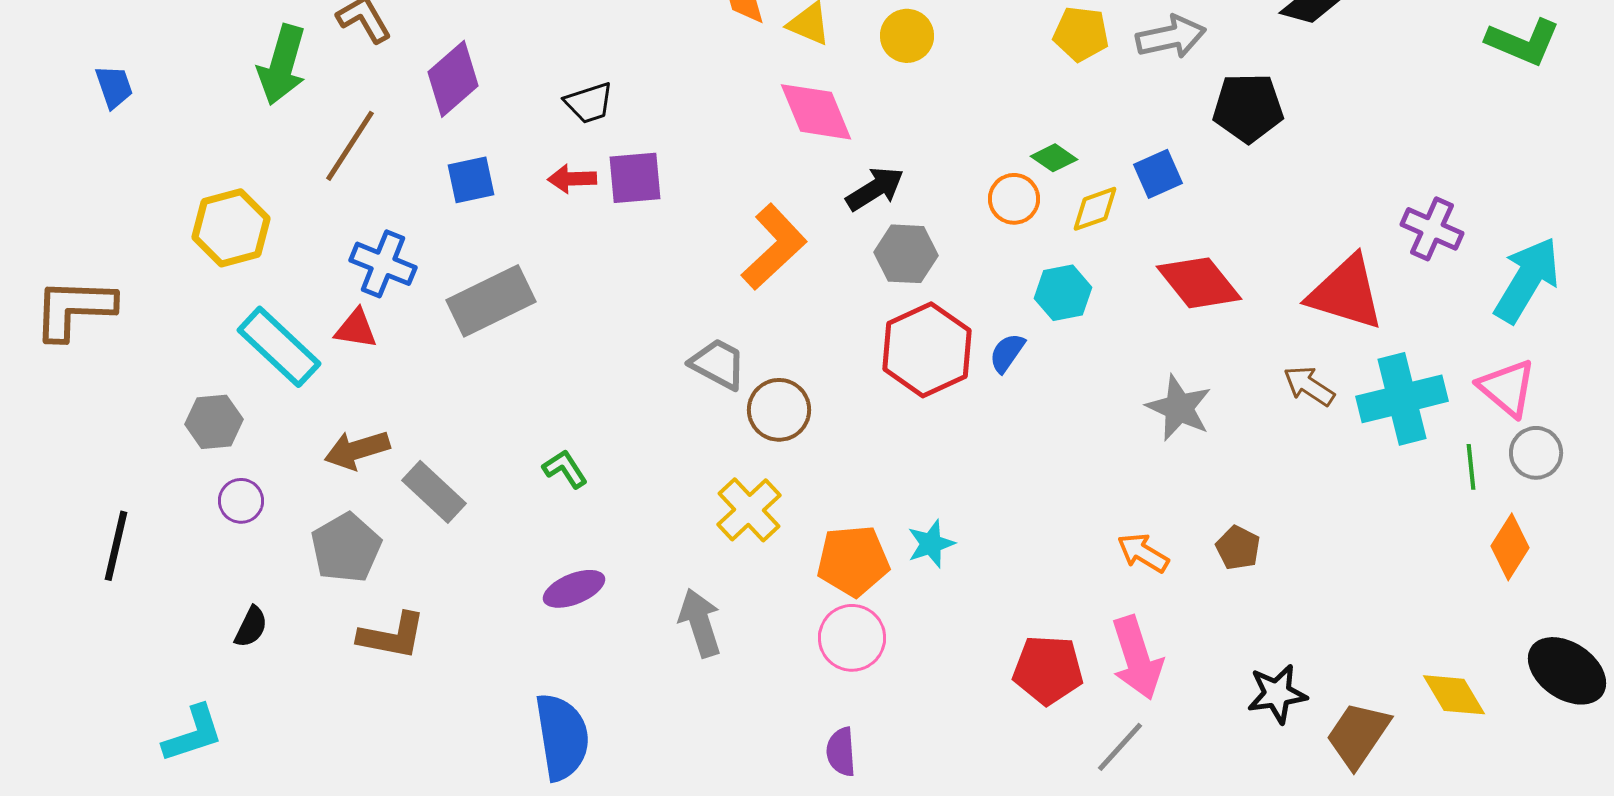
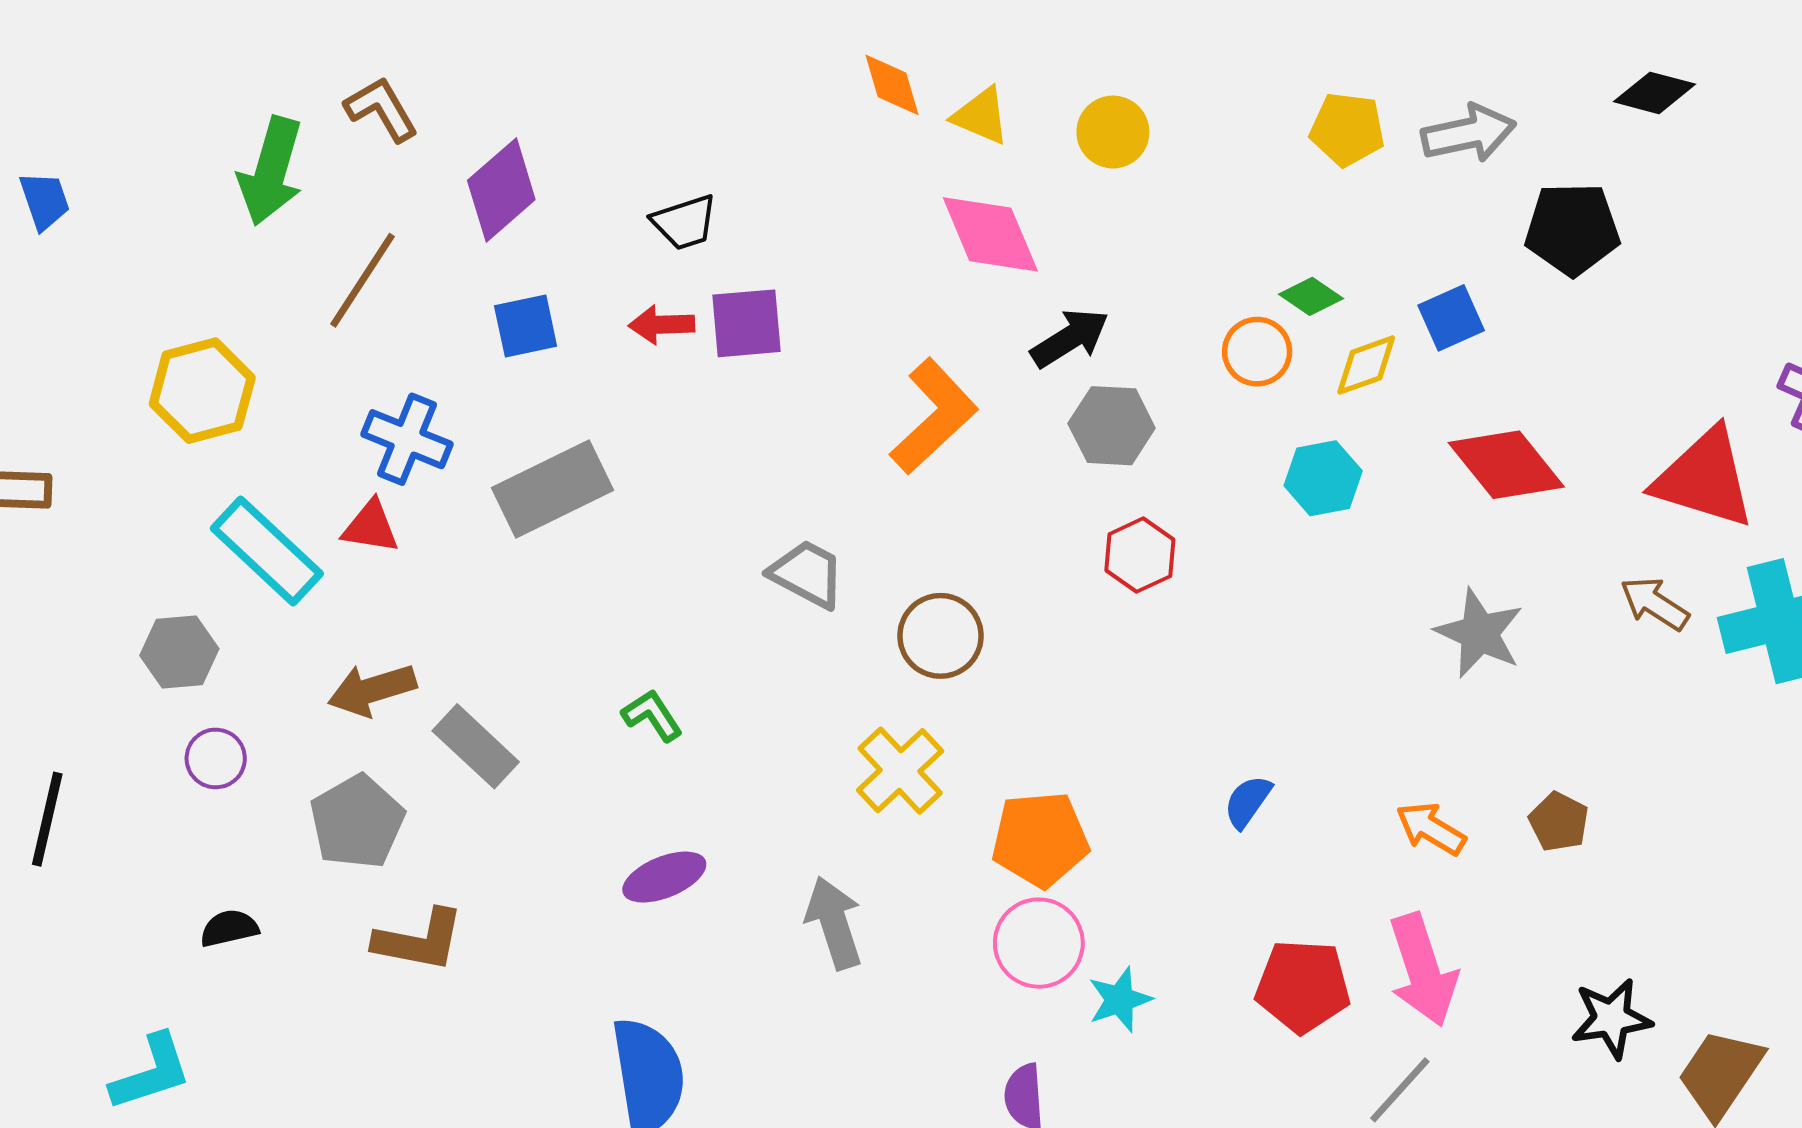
red hexagon: (927, 350) -> (1140, 555), size x0.6
blue semicircle: (1007, 353) -> (1248, 802), moved
gray trapezoid: (718, 364) -> (807, 574), moved
cyan star: (931, 544) -> (1120, 1000), moved
black semicircle: (251, 627) -> (229, 928), turned -129

